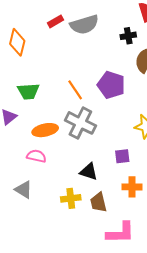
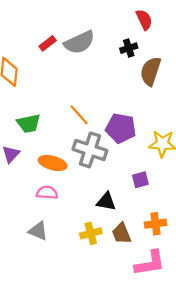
purple pentagon: (111, 85) -> (121, 128), moved
orange ellipse: (45, 130) -> (53, 163), turned 35
orange cross: (132, 187) -> (156, 224), moved

